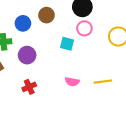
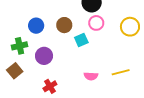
brown circle: (46, 15) -> (64, 25), moved
cyan square: (67, 44) -> (81, 40), turned -32

